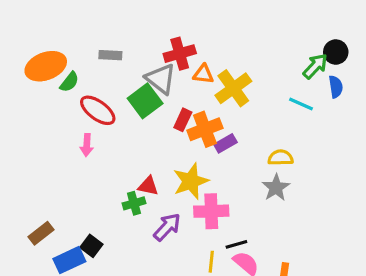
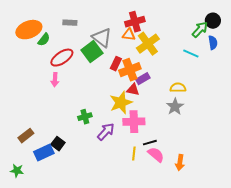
red cross: (180, 54) -> (135, 22), moved
red ellipse: (98, 110) -> (62, 58), turned -70
red triangle: (148, 186) -> (133, 90), moved

